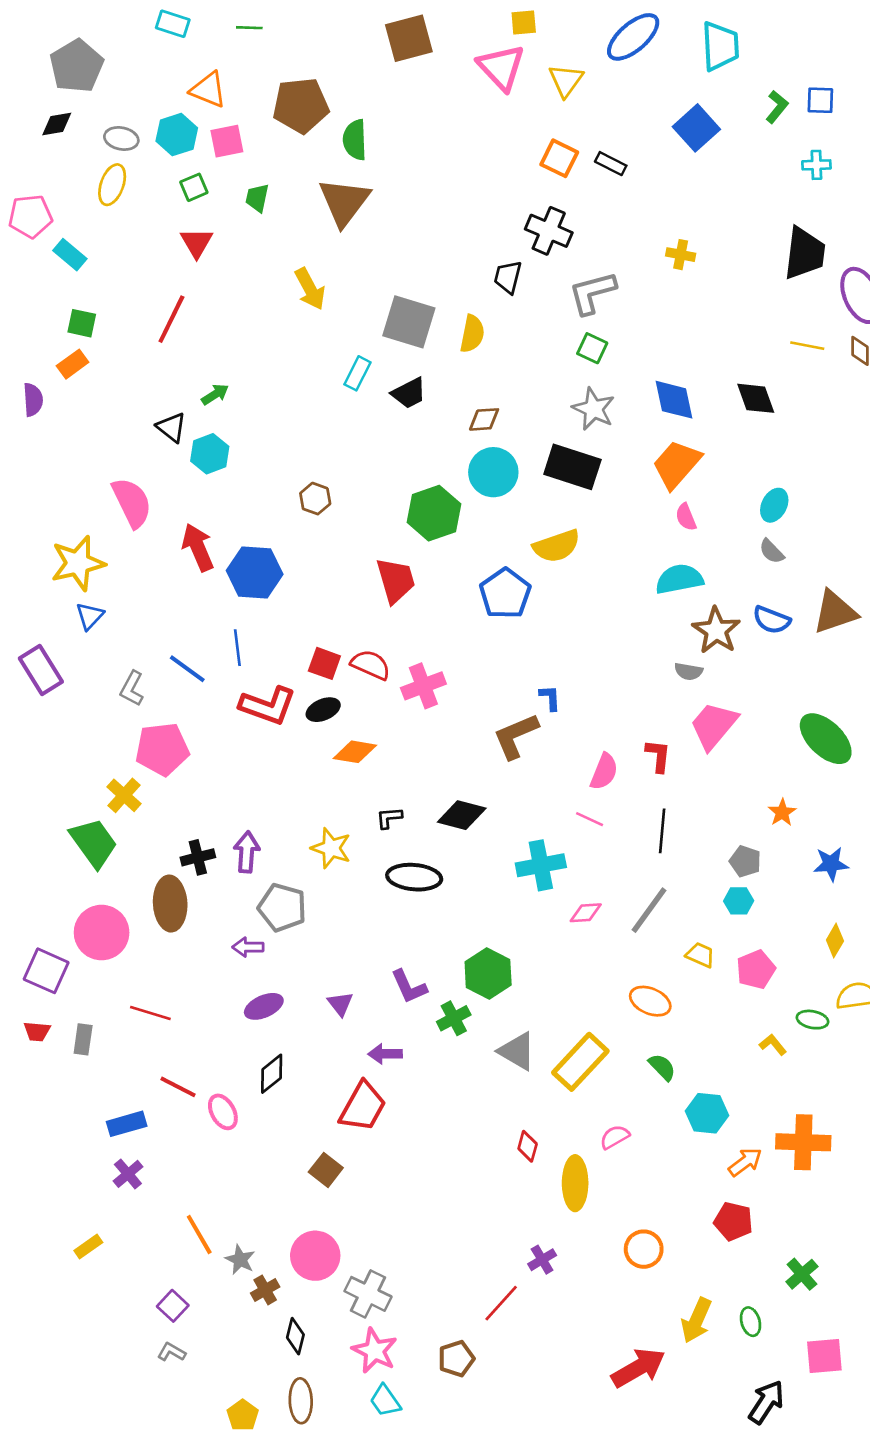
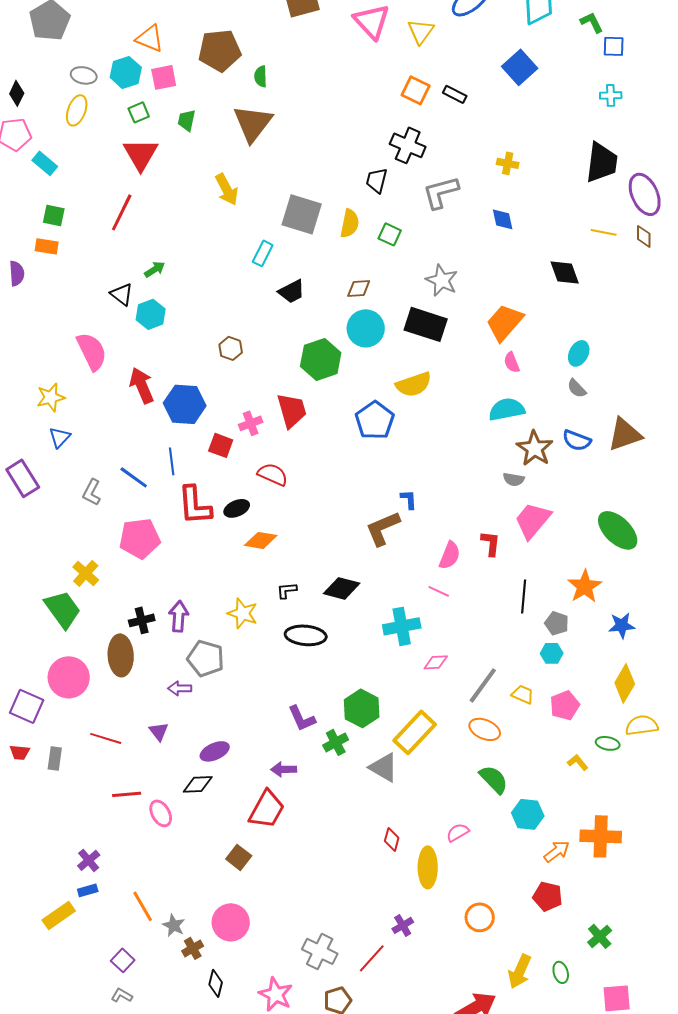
green L-shape: (777, 107) -> (592, 22), moved, turned -65
black diamond: (57, 124) -> (17, 93), moved, turned -55
green semicircle: (355, 140) -> (261, 76), size x0.7
red triangle: (197, 243) -> (141, 154), size x1.4
green square: (592, 348) -> (390, 234), moved
orange rectangle: (73, 364) -> (47, 246), turned 45
black trapezoid: (409, 393) -> (292, 291), moved
blue diamond: (674, 400) -> (503, 219), moved, size x0.7
yellow star: (78, 563) -> (51, 397), size x0.7
red square: (324, 663) -> (221, 445), moved
pink cross: (423, 686) -> (251, 423), moved, size x0.7
red L-shape: (268, 706) -> (195, 505), turned 66
pink pentagon: (162, 749) -> (140, 538), moved
orange star: (782, 813) -> (585, 586), size x1.6
black line: (662, 831) -> (524, 596), moved
gray line: (649, 910) -> (483, 685), moved
yellow diamond: (835, 940) -> (625, 683), size x1.5
purple triangle: (340, 1004) -> (159, 731), moved
purple ellipse: (264, 1006) -> (215, 751), moved
yellow rectangle: (580, 1062) -> (415, 732), moved
green semicircle: (662, 1067) -> (494, 779), size x1.4
black diamond: (272, 1074) -> (198, 784), turned 36
red line: (178, 1087) -> (127, 794), turned -32
blue rectangle: (127, 1124) -> (88, 890), moved, size x0.7
yellow rectangle: (88, 1246) -> (59, 915), size x1.5
gray cross: (368, 1294) -> (320, 951), moved

